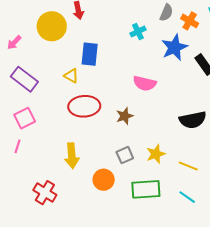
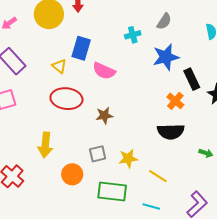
orange cross: (190, 21) -> (175, 101), moved
pink semicircle: (145, 83) -> (104, 71), moved
cyan line: (187, 197) -> (151, 206), turned -30

